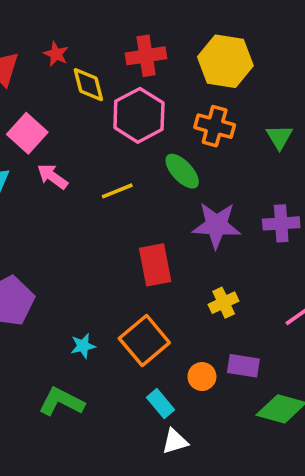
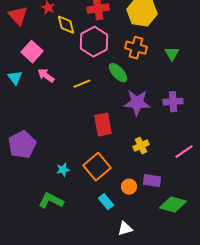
white triangle: (175, 441) -> (125, 229), moved

